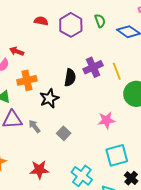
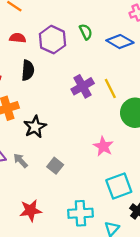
black semicircle: (70, 78) -> (28, 70), moved
pink star: (106, 120) -> (103, 146), turned -30
cyan cross: (82, 176) -> (80, 213), turned -35

